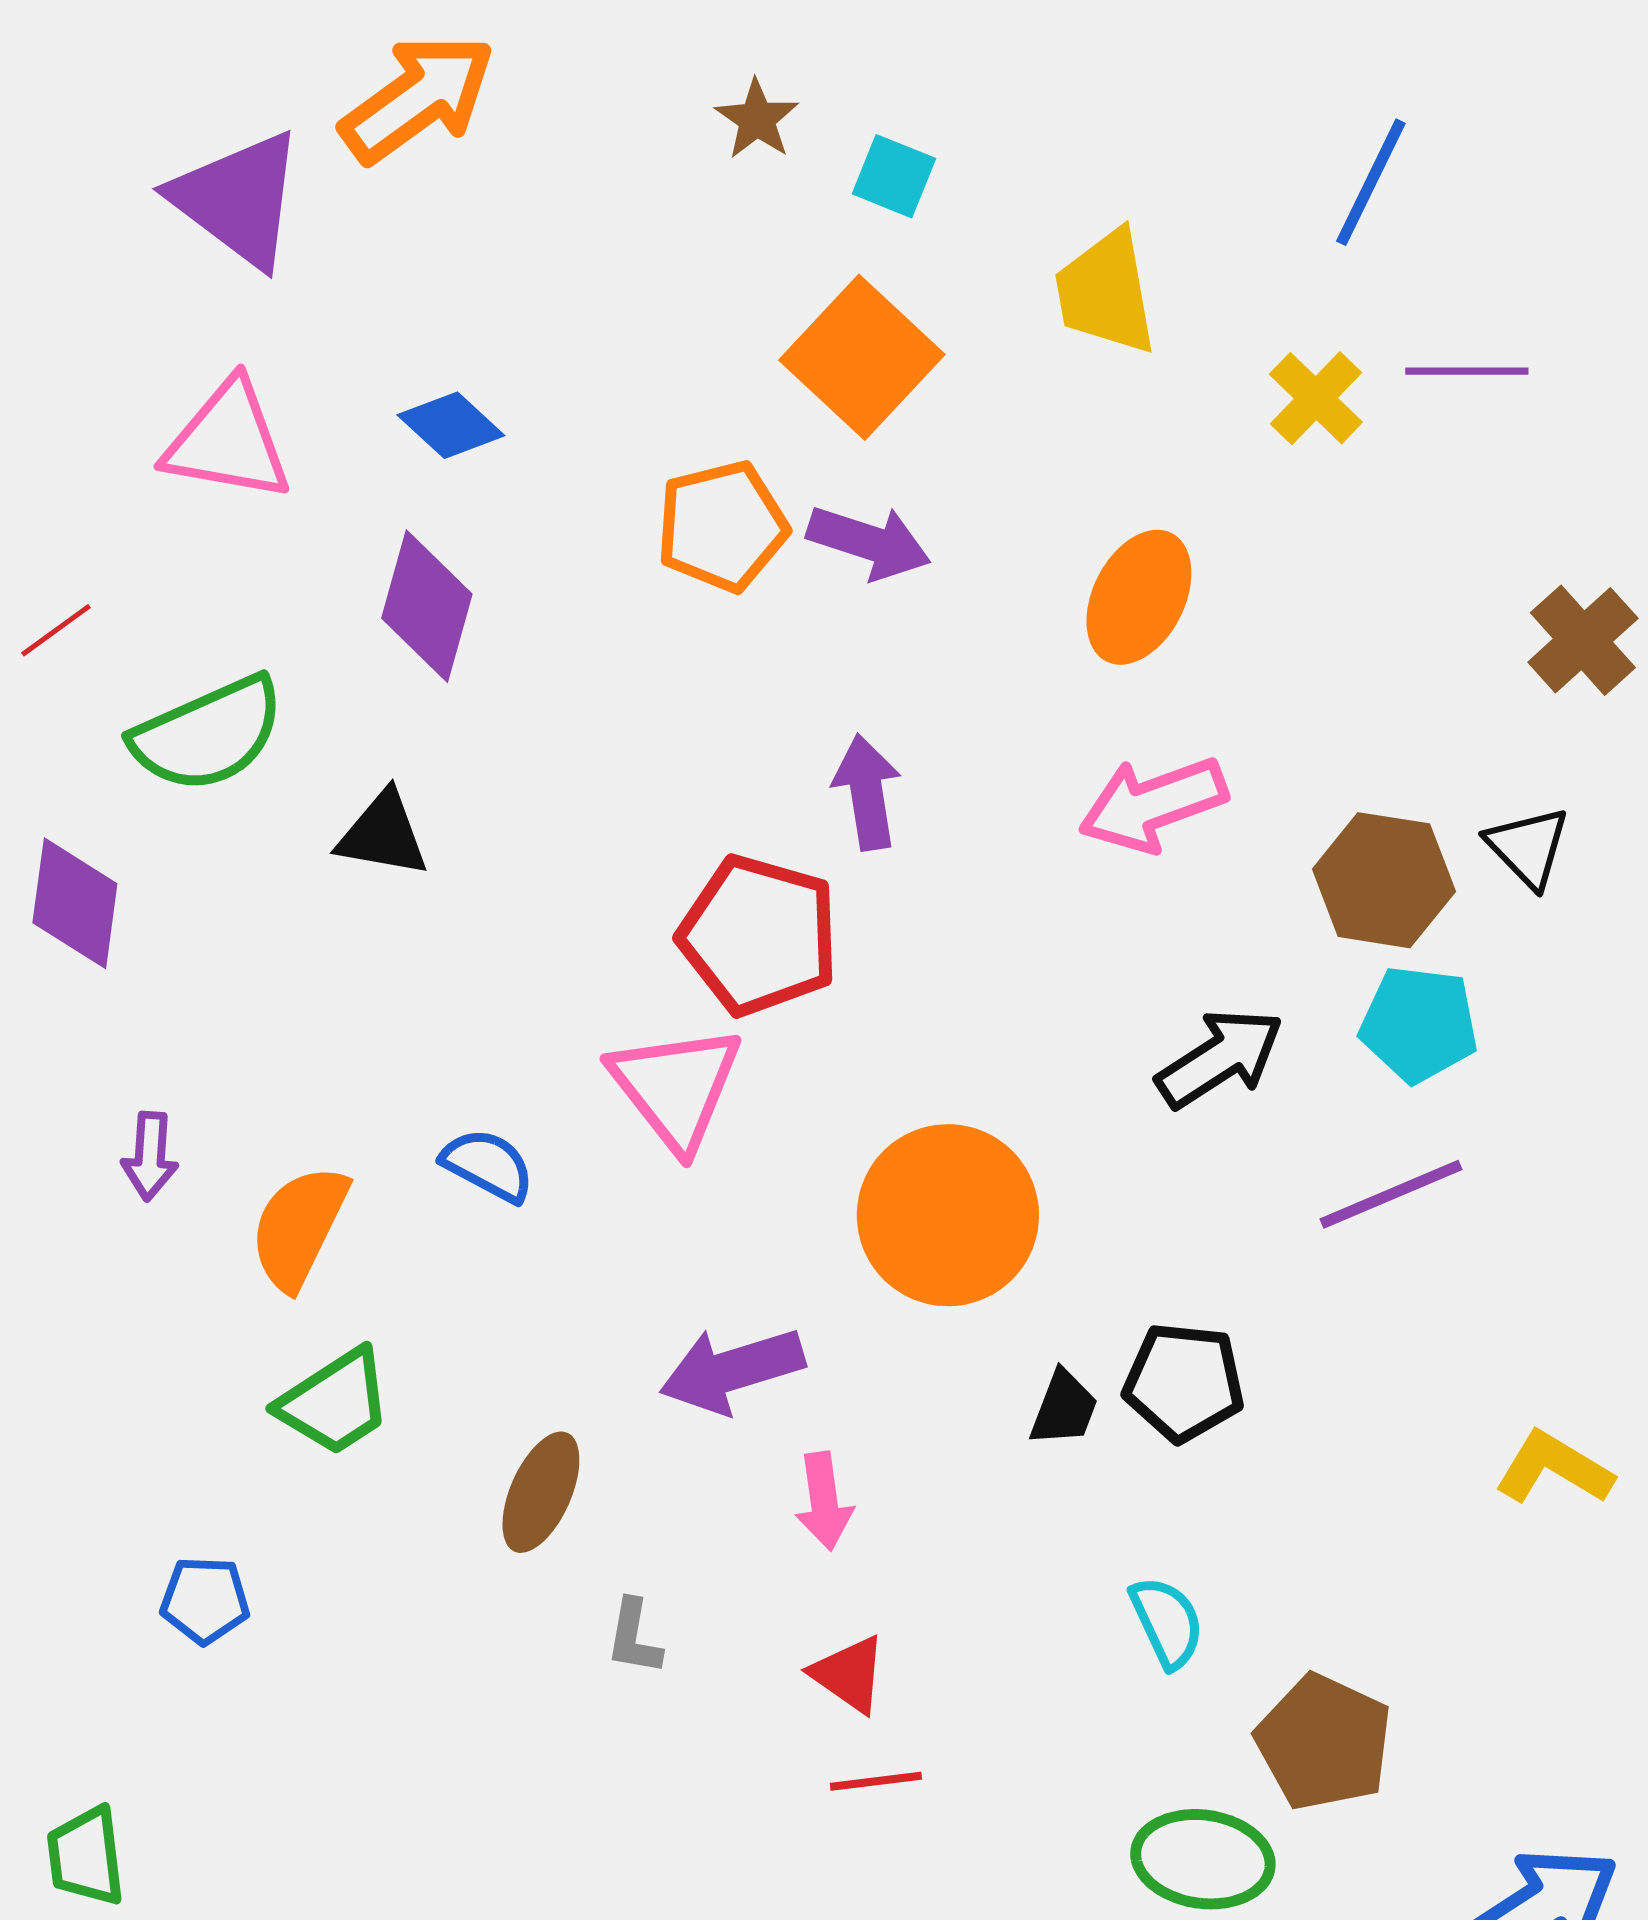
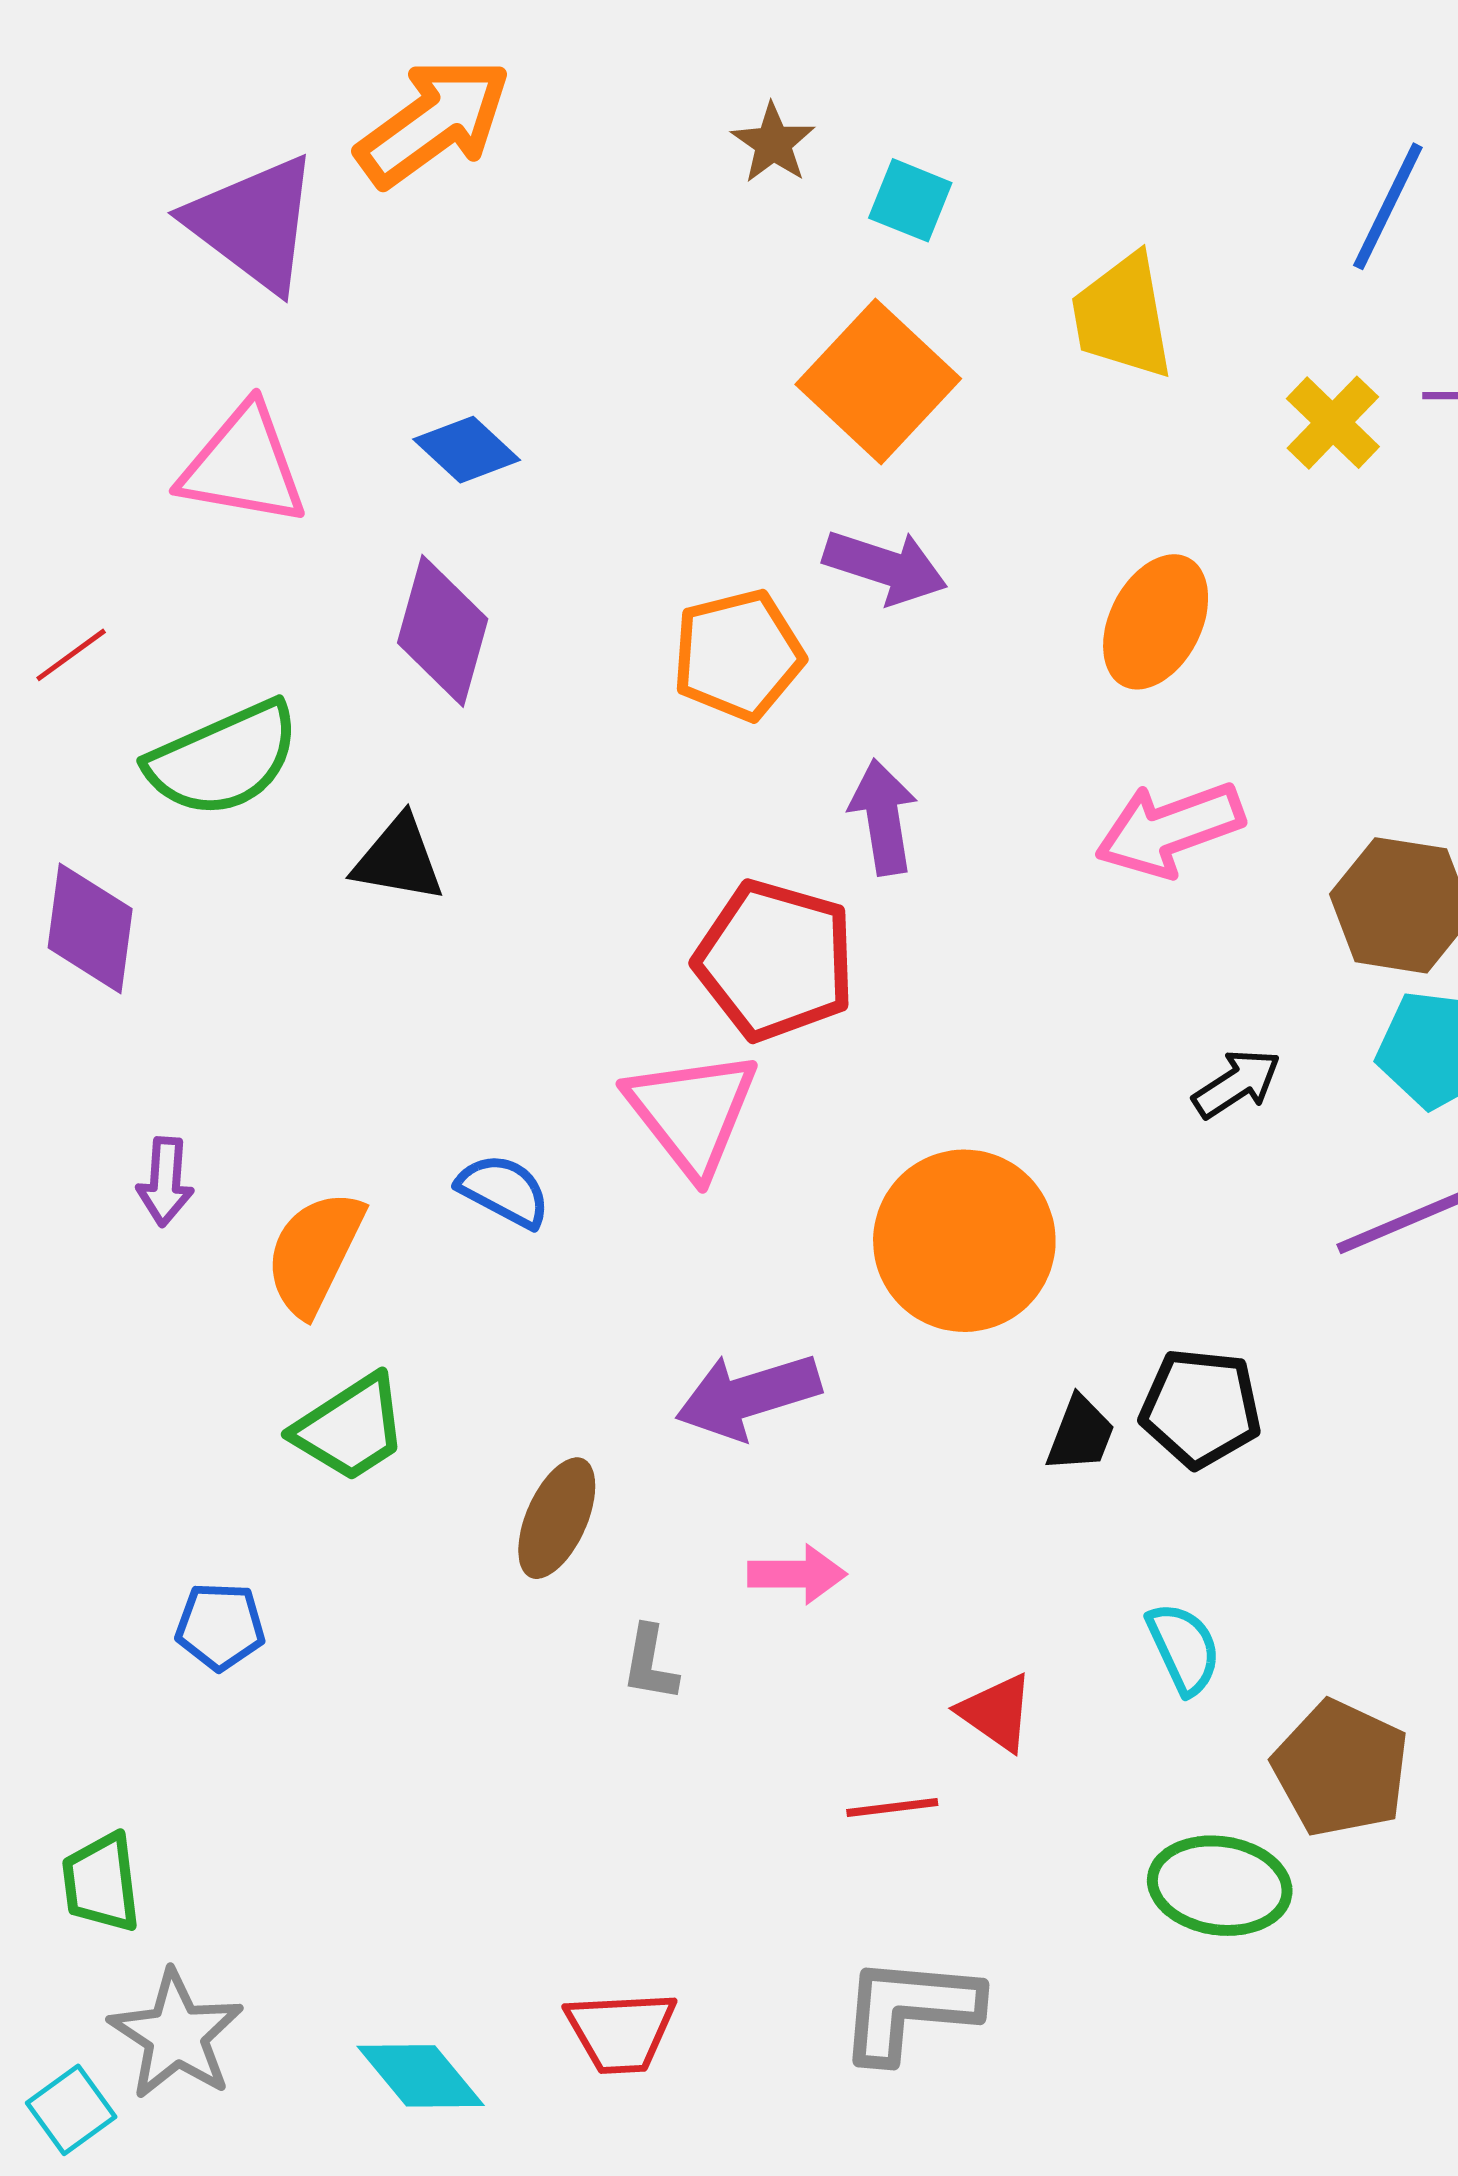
orange pentagon: (722, 526) -> (738, 655), moved
black arrow: (1220, 1058) -> (1237, 1084), size x0.7
pink arrow: (824, 1501) -> (797, 1574), moved, turned -82
red triangle: (849, 1674) -> (996, 1712), moved

